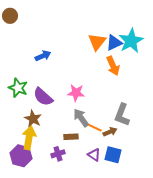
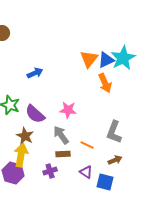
gray arrow: (81, 118) -> (61, 135), moved
brown arrow: (110, 132) -> (115, 160), moved
blue square: (113, 155) -> (105, 182), moved

